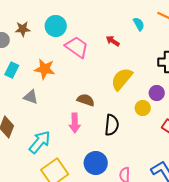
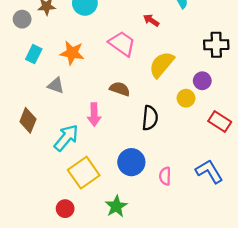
pink trapezoid: (77, 47) -> (122, 44), moved
pink arrow: (75, 123) -> (94, 114), moved

